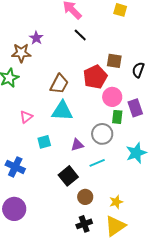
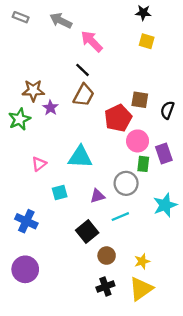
black line: (80, 35) -> (83, 70), moved
purple star: (36, 38) -> (50, 108), moved
brown trapezoid: (59, 84) -> (84, 95), moved

